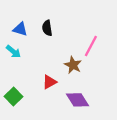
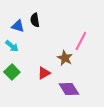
black semicircle: (47, 28) -> (35, 20), moved
green square: (13, 97) -> (12, 72), moved

